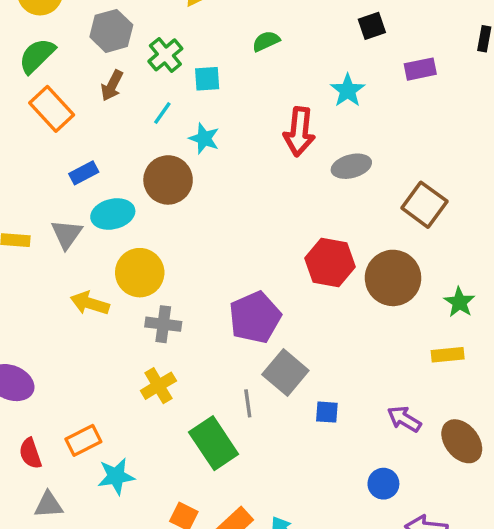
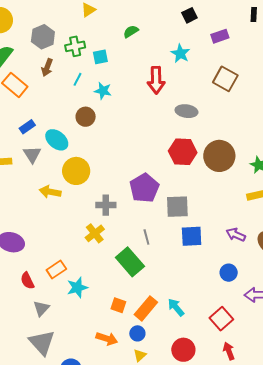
green cross: (165, 55) -> (75, 46), turned 36
gray ellipse: (351, 166) -> (186, 111), moved, turned 30
blue rectangle: (84, 173) -> (27, 127), moved
brown circle: (168, 180) -> (86, 117), size x0.7
brown square: (424, 205) -> (225, 79), moved
cyan ellipse: (113, 214) -> (57, 140), turned 60
gray cross: (163, 324) -> (106, 205), moved
gray square: (285, 372) -> (177, 207), moved, turned -35
blue square: (327, 412) -> (192, 236), size x1.6
gray triangle: (49, 505) -> (41, 308), turned -36

